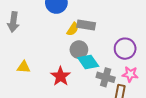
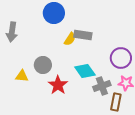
gray circle: (79, 50) -> (43, 65), moved
gray cross: (106, 77) -> (102, 86), turned -36

